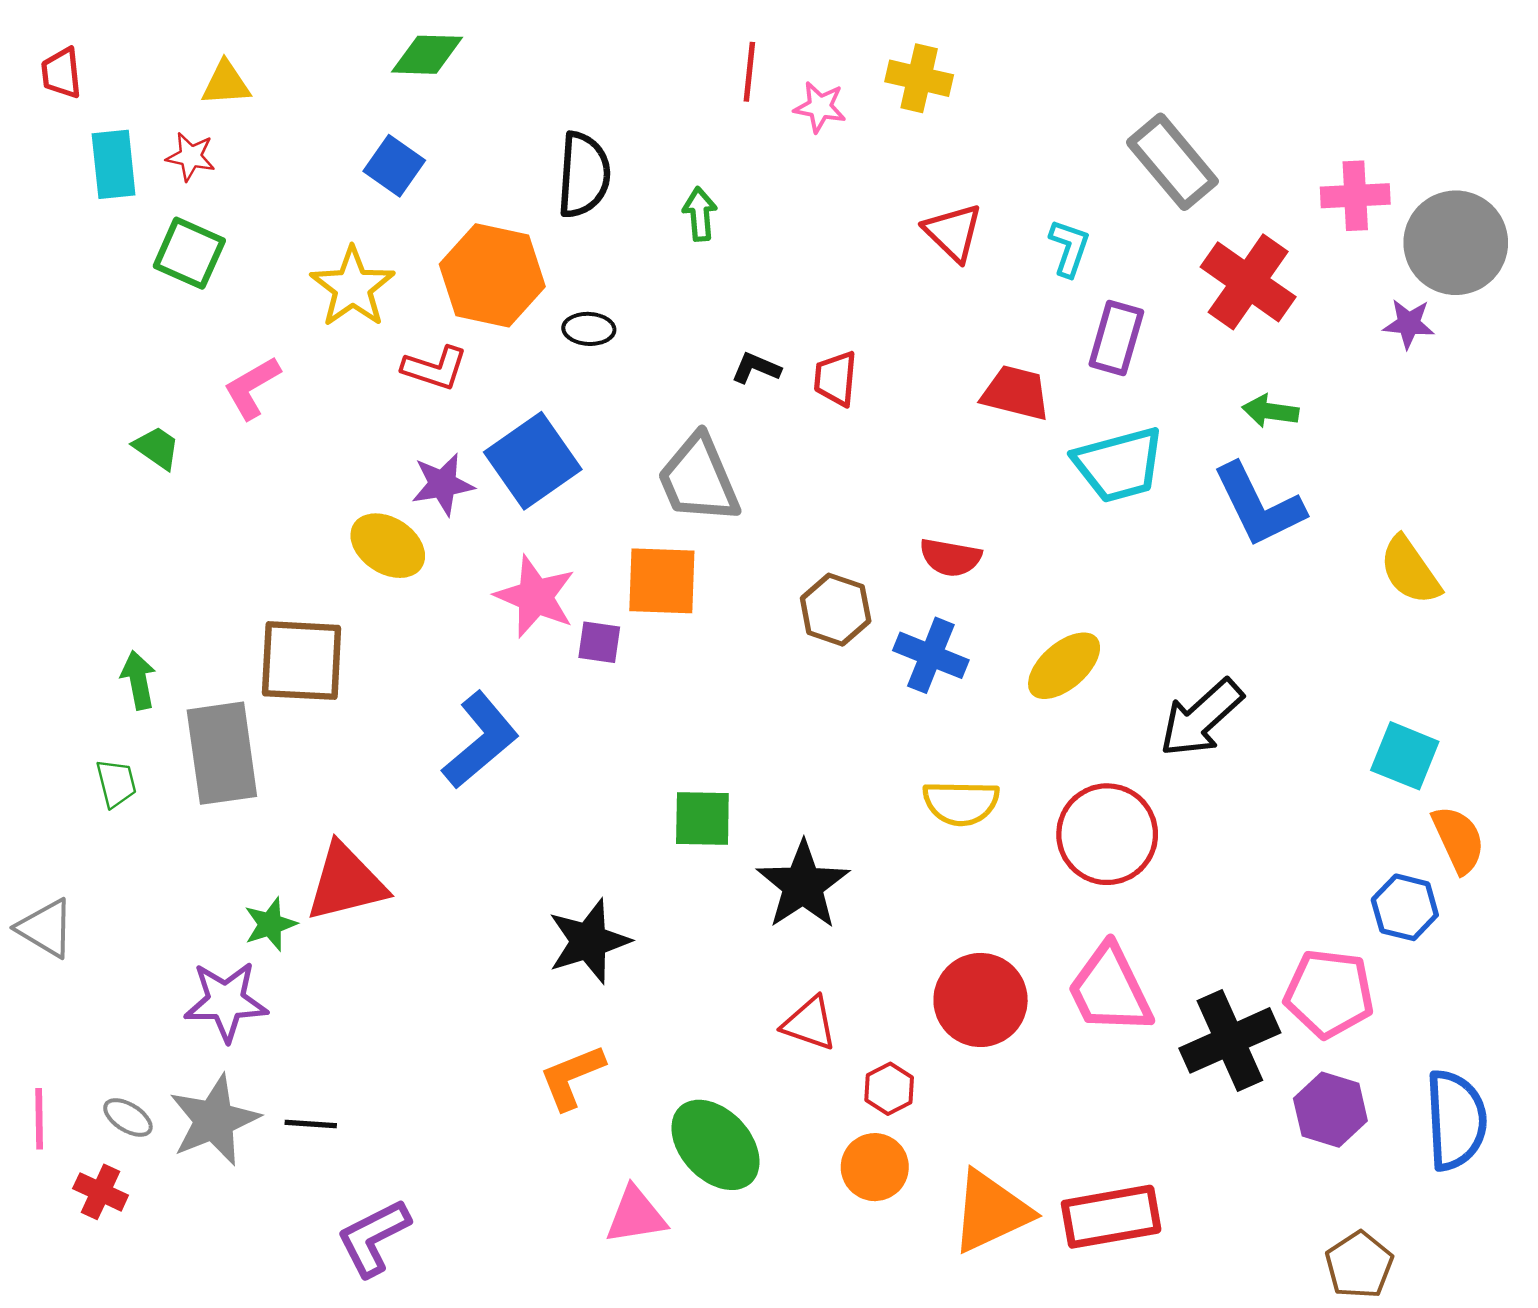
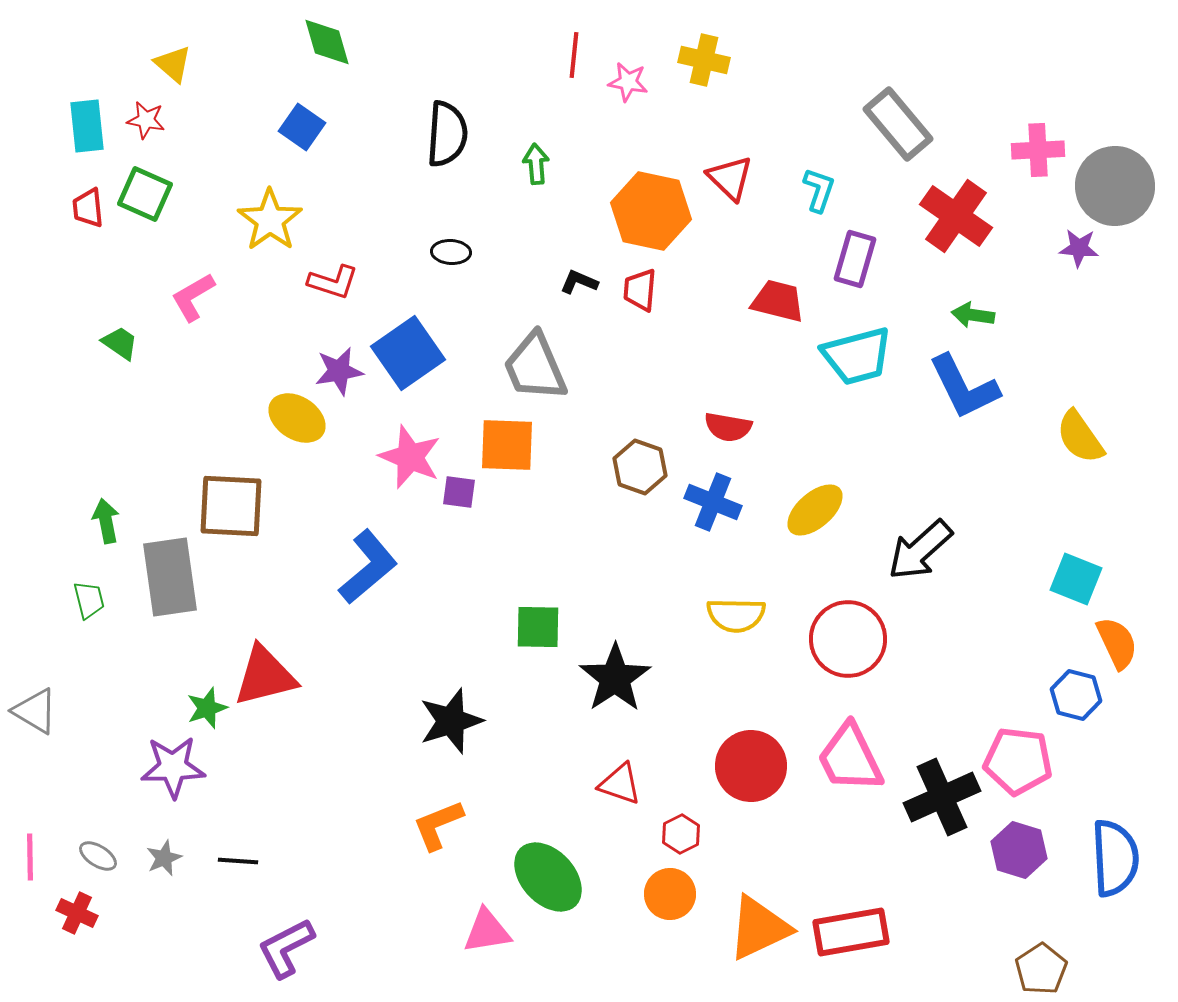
green diamond: (427, 55) -> (327, 42), turned 72
red trapezoid: (61, 73) -> (88, 208), moved
yellow triangle: (226, 83) -> (173, 64), turned 45
orange hexagon: (492, 275) -> (651, 211), moved
gray star: (214, 1120) -> (164, 858), size x0.5

